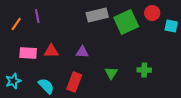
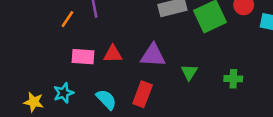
purple triangle: (82, 52) -> (153, 55), size x1.5
green triangle: (111, 73) -> (189, 72), moved

